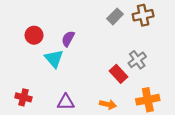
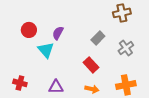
gray rectangle: (115, 16) -> (98, 38), moved
gray cross: (137, 60) -> (126, 48), moved
red rectangle: (118, 74) -> (91, 65), moved

